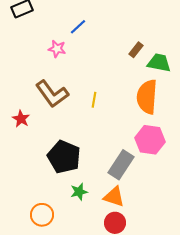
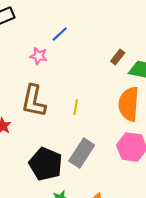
brown L-shape: (52, 94) -> (34, 101), turned 48
gray rectangle: (121, 165) -> (82, 153), moved

